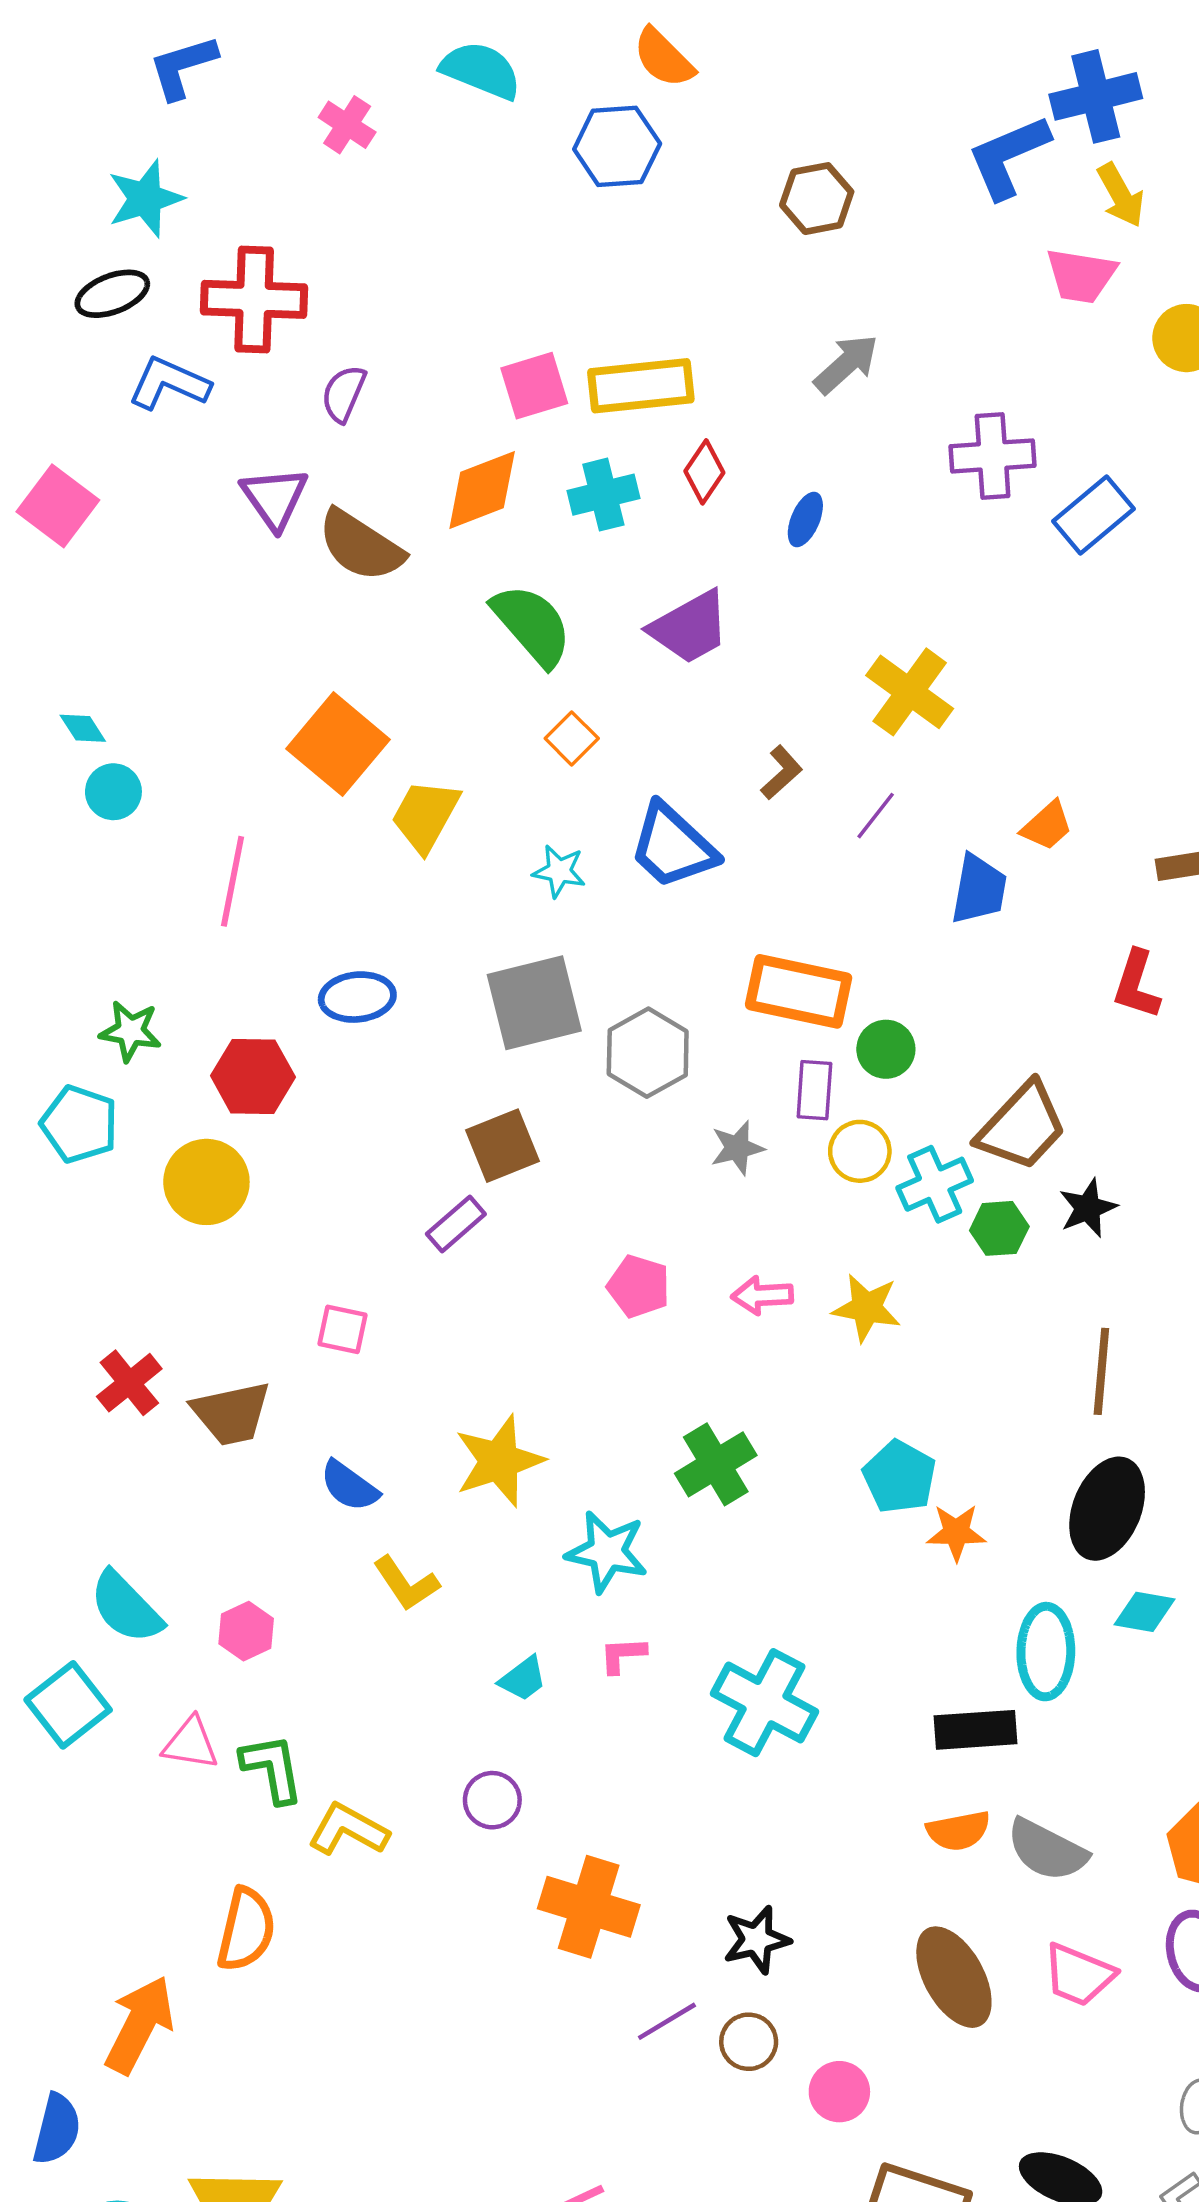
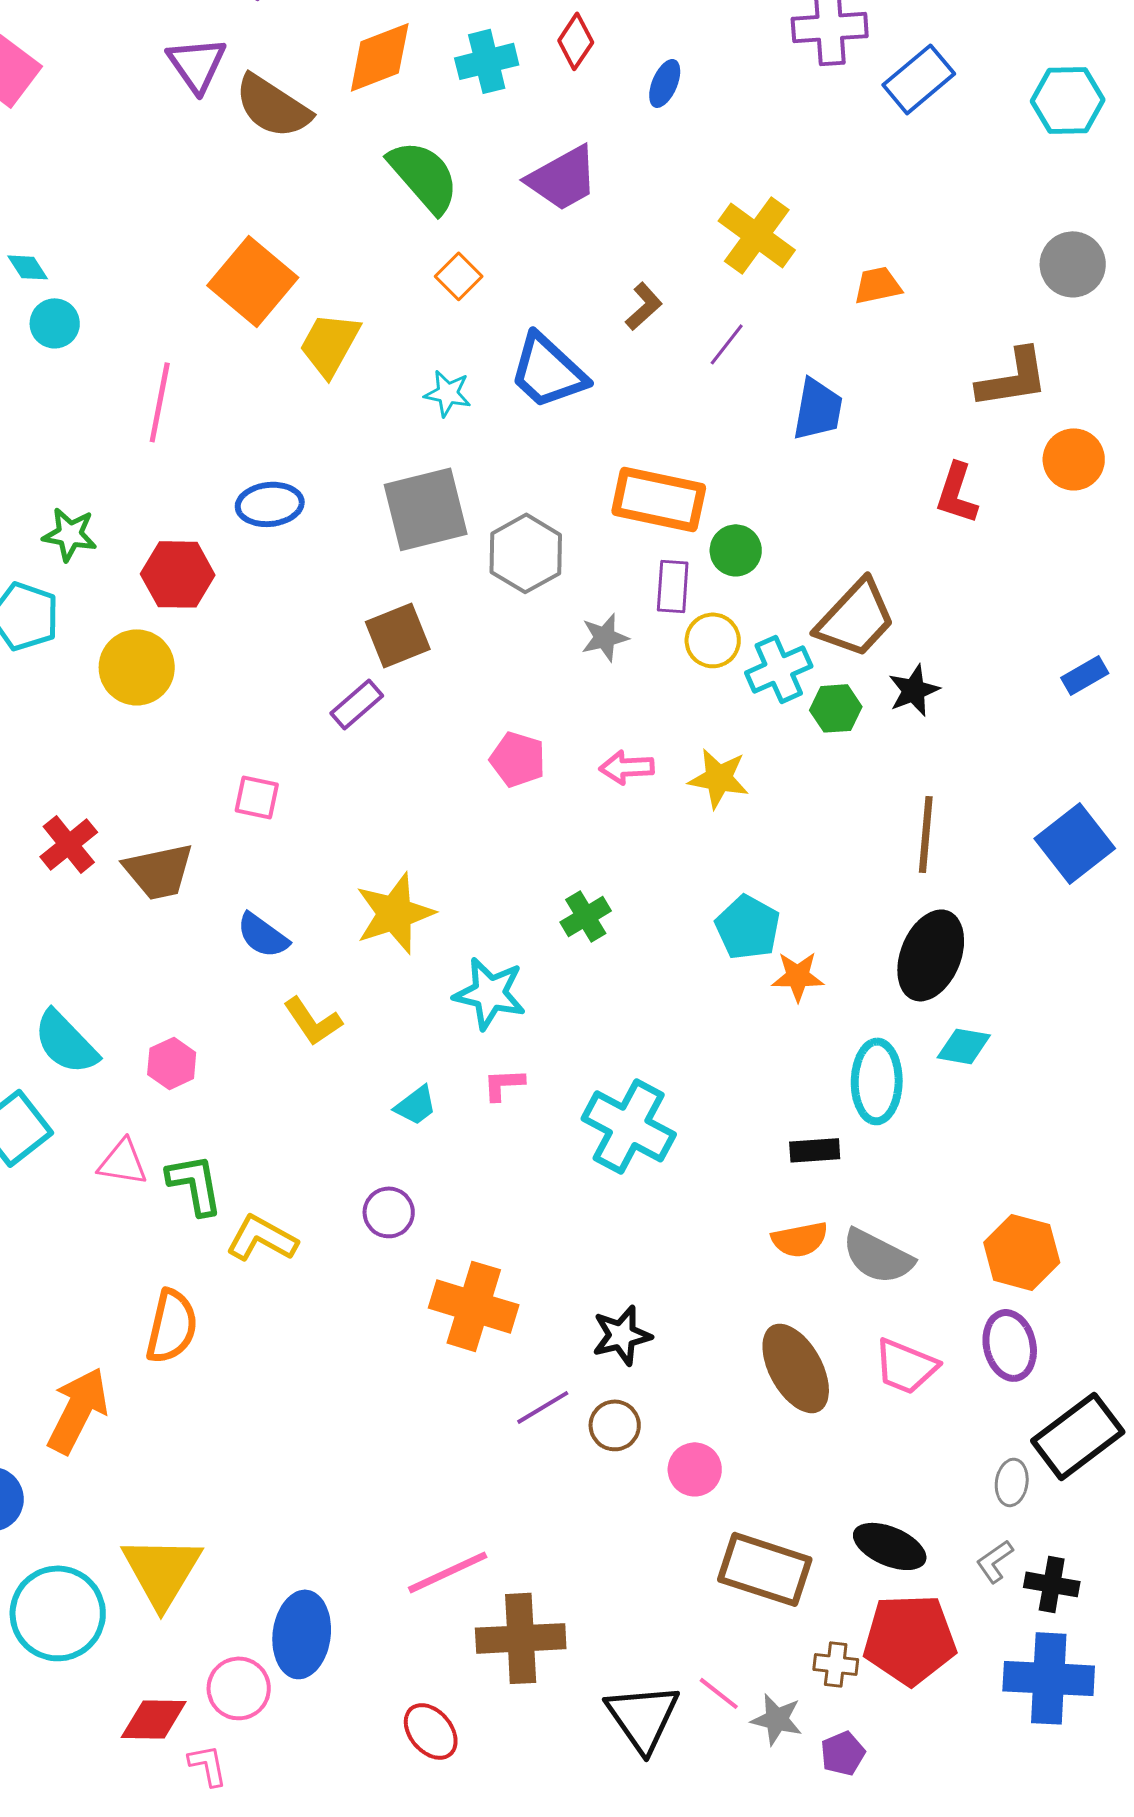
orange trapezoid: (1047, 826) -> (878, 285), moved, turned -150
green cross: (716, 1464) -> (586, 916), size x0.7
black rectangle: (975, 1730) -> (815, 1150), size x0.7

